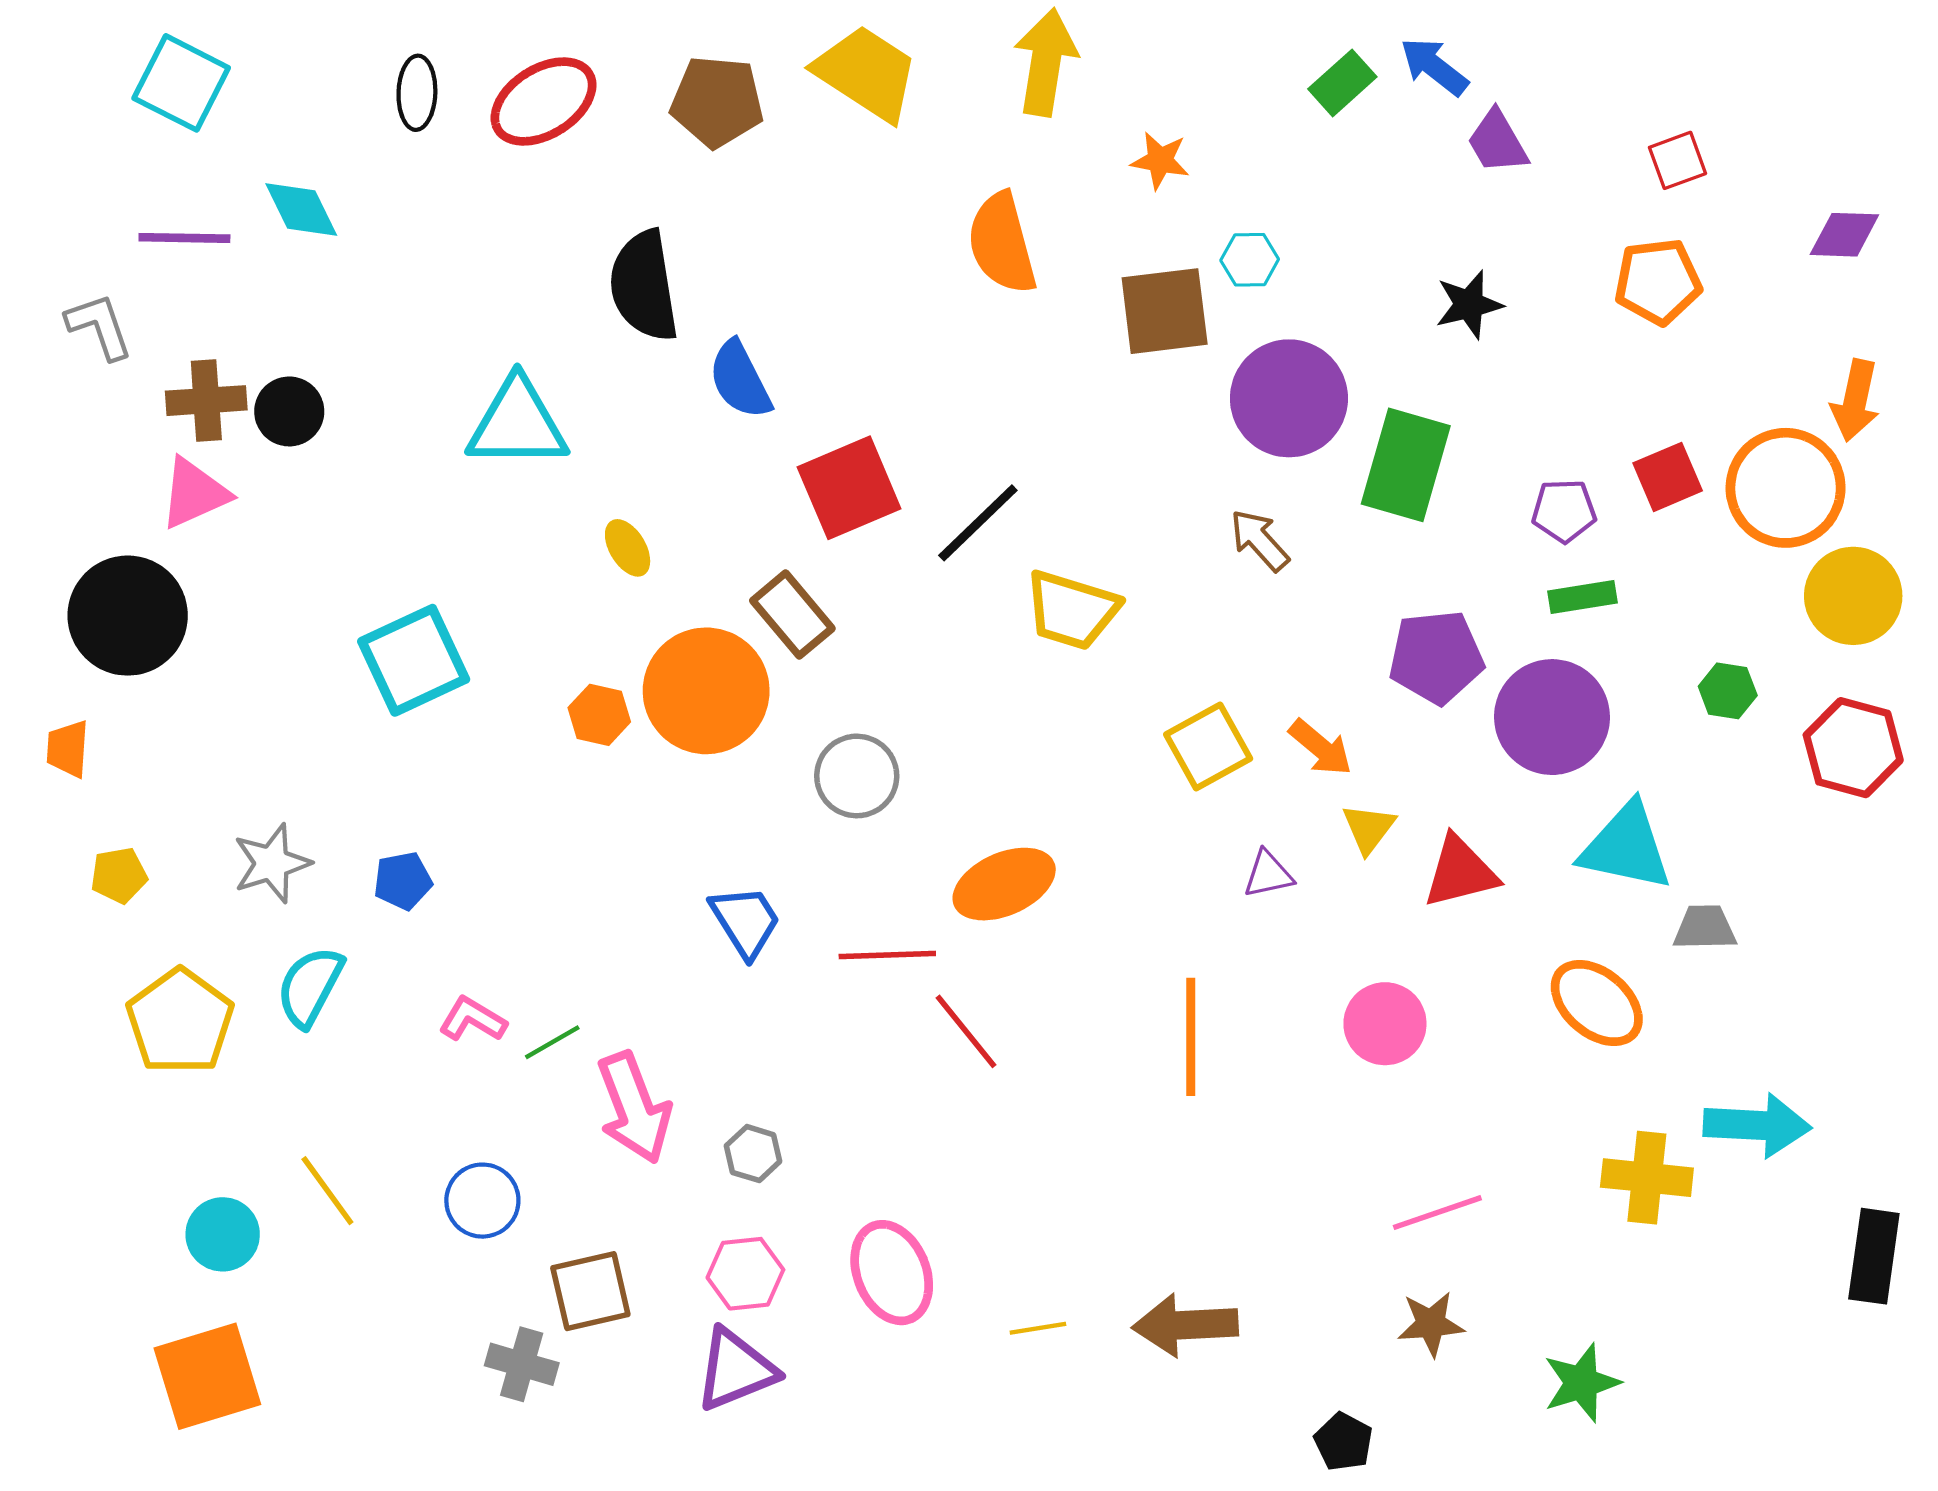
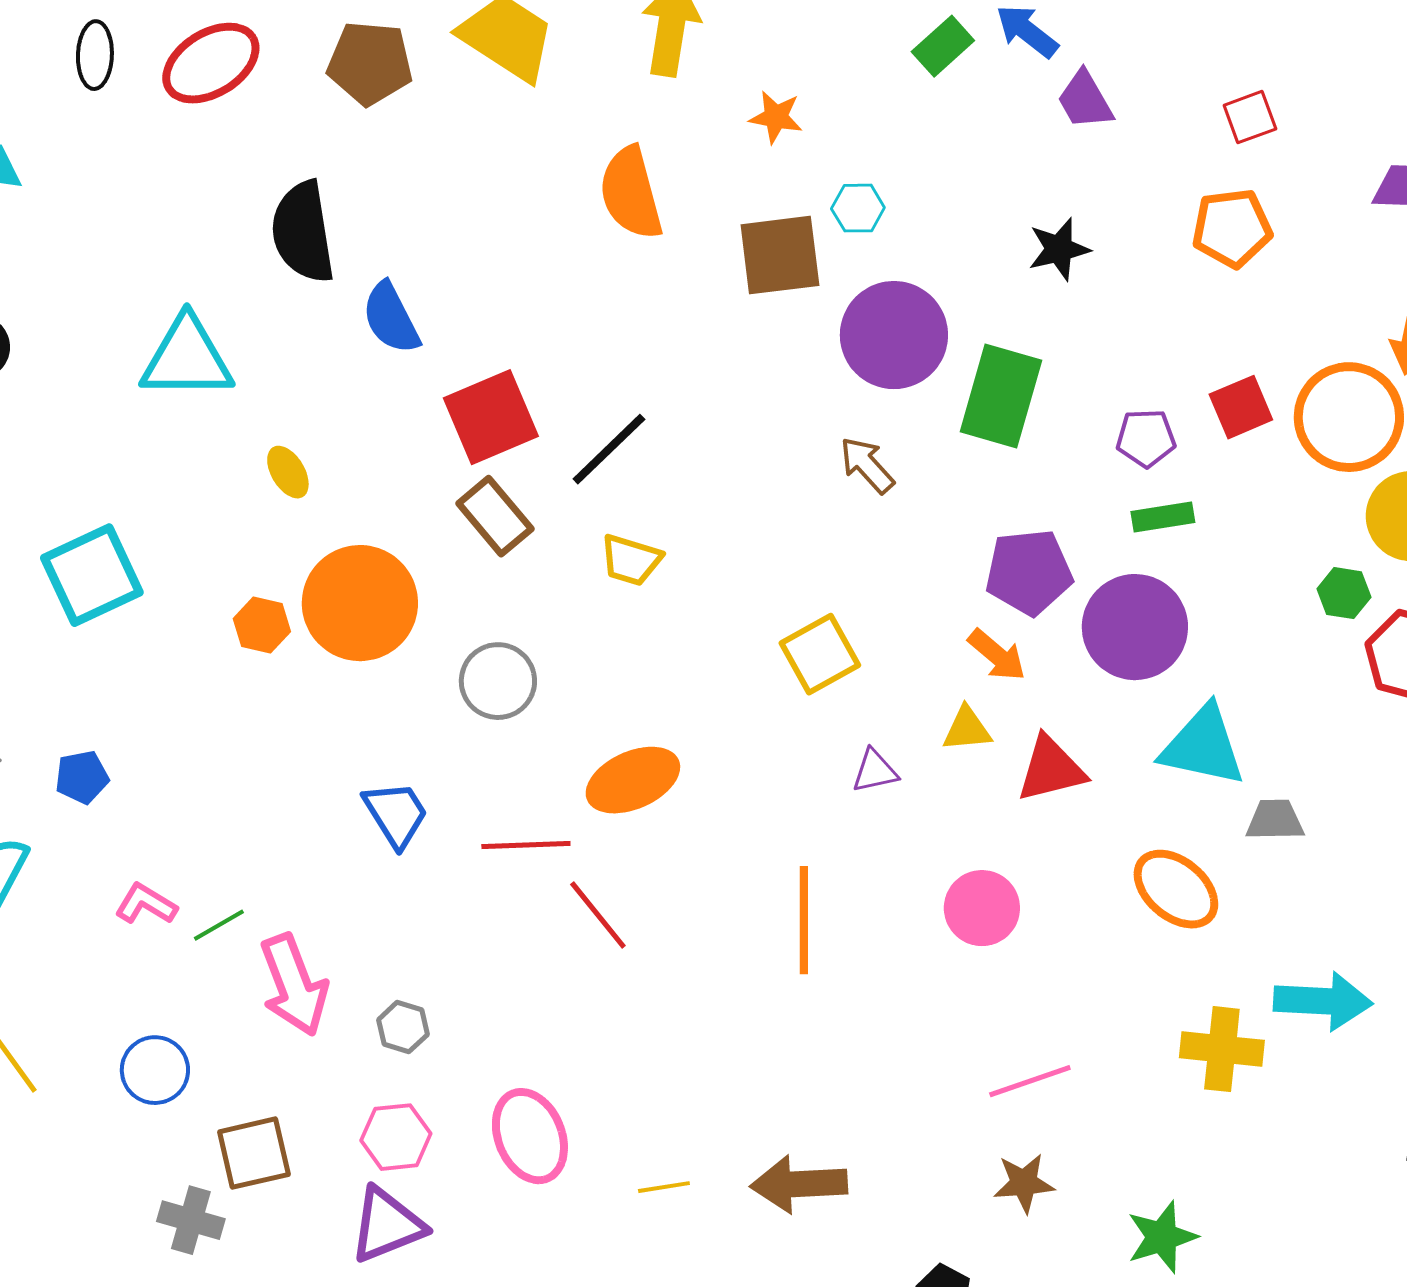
yellow trapezoid: (1072, 610) -> (631, 560), moved, size x0.7
brown rectangle: (792, 614) -> (495, 516), moved
green hexagon: (1728, 691) -> (1344, 593), moved
orange arrow: (1321, 748) -> (997, 655), moved
yellow triangle: (1369, 828) -> (967, 729), turned 48

